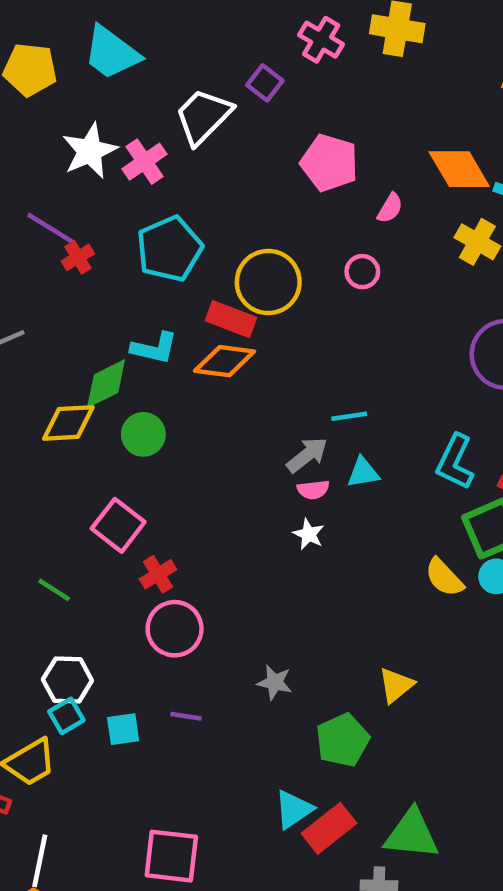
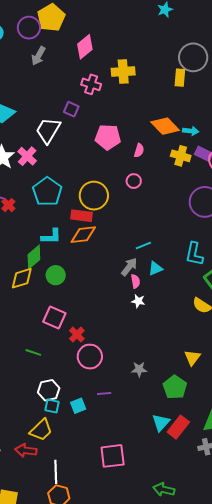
pink semicircle: (313, 490) -> (135, 281), turned -80
cyan square: (66, 716) -> (52, 406), turned -35

